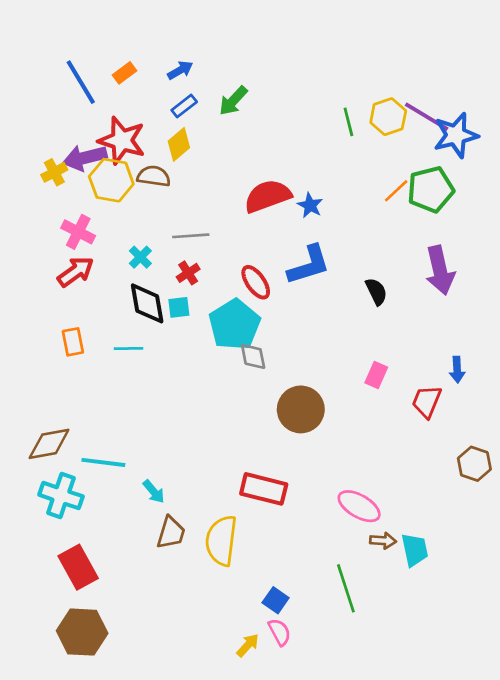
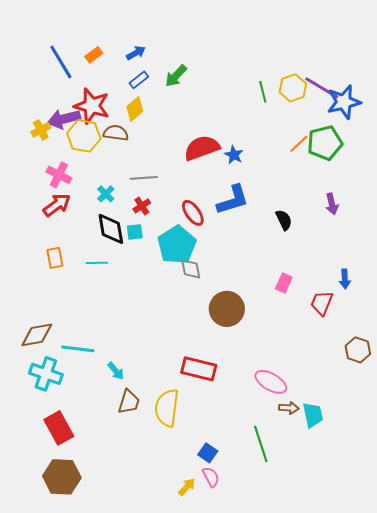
purple arrow: (440, 270) -> (332, 204), size x0.6

